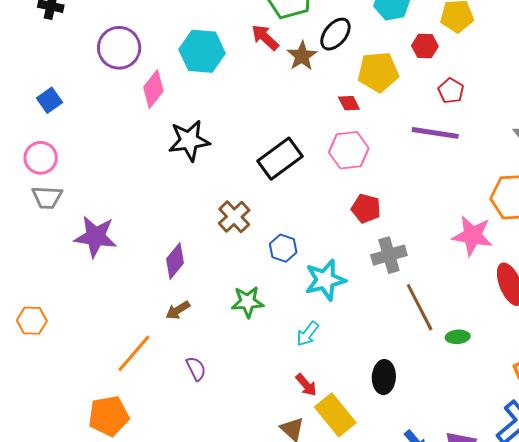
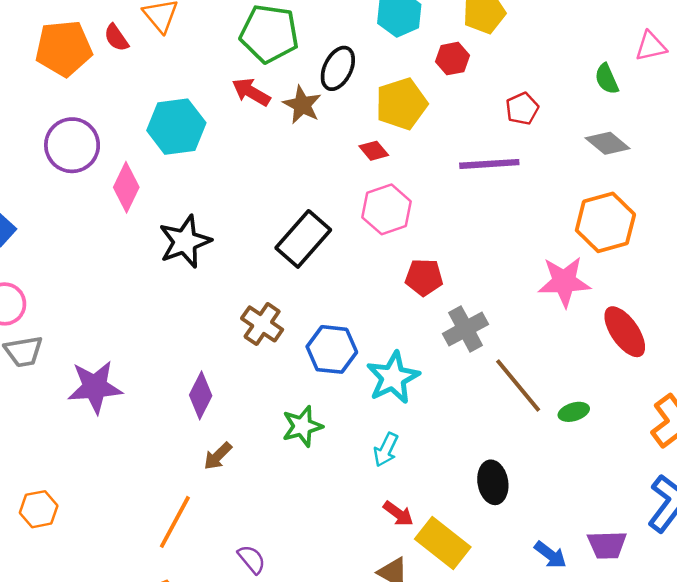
red pentagon: (451, 91) -> (522, 109), moved, turned 30
blue hexagon: (283, 248) -> (332, 349), size x1.4
purple semicircle: (196, 369) -> (252, 559), moved

